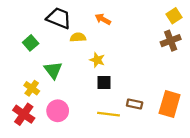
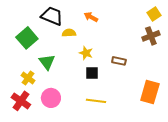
green square: (31, 43) -> (27, 38), size x1.5
brown rectangle: (135, 104) -> (119, 61), moved

